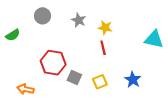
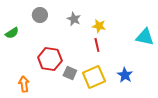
yellow square: (100, 82) -> (94, 77), size x1.6
orange arrow: (25, 89) -> (24, 84), turned 70

